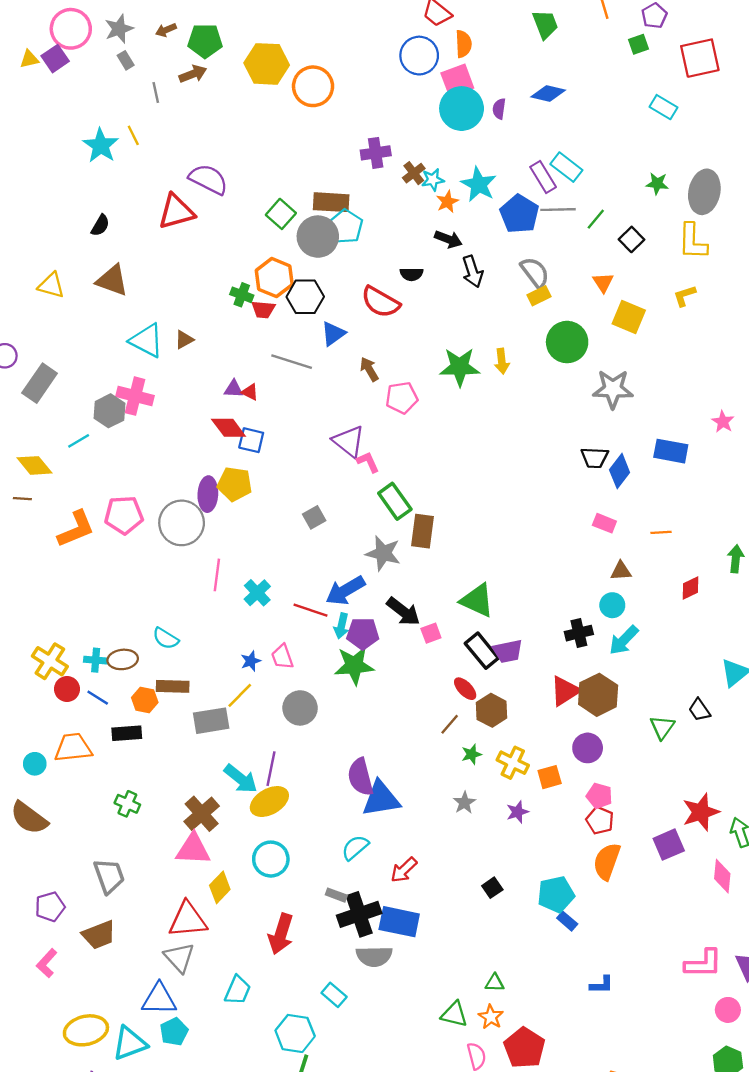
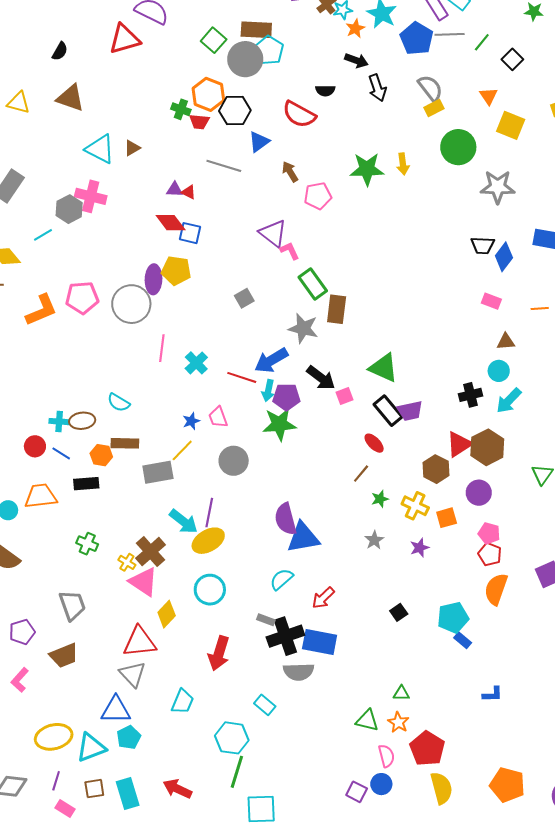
yellow cross: (50, 661) -> (127, 562), moved, size x0.6
brown hexagon: (492, 710) -> (436, 469), moved
pink triangle: (193, 849) -> (144, 582), turned 32

